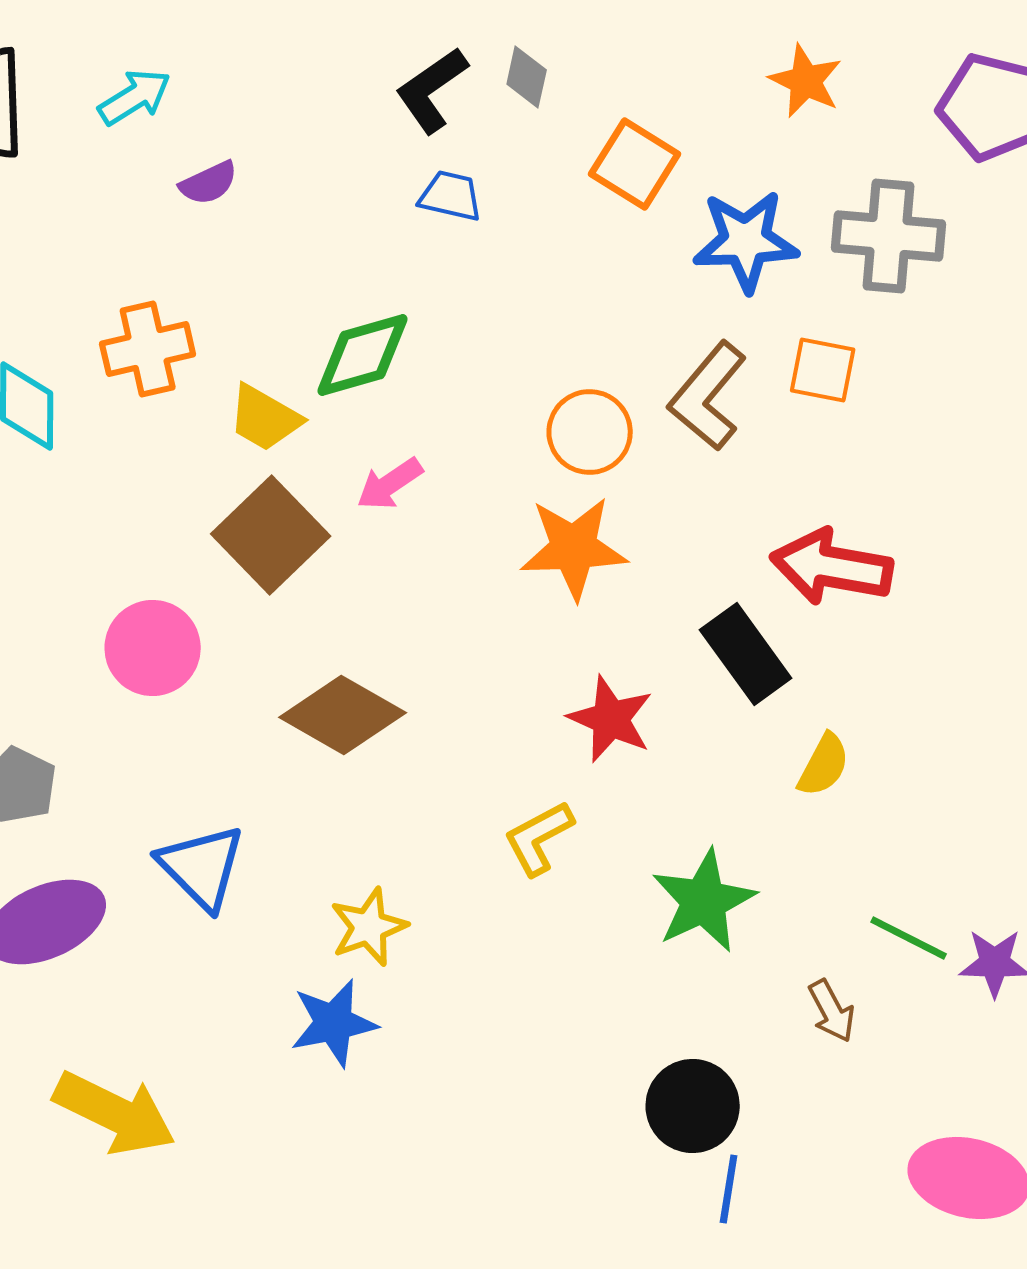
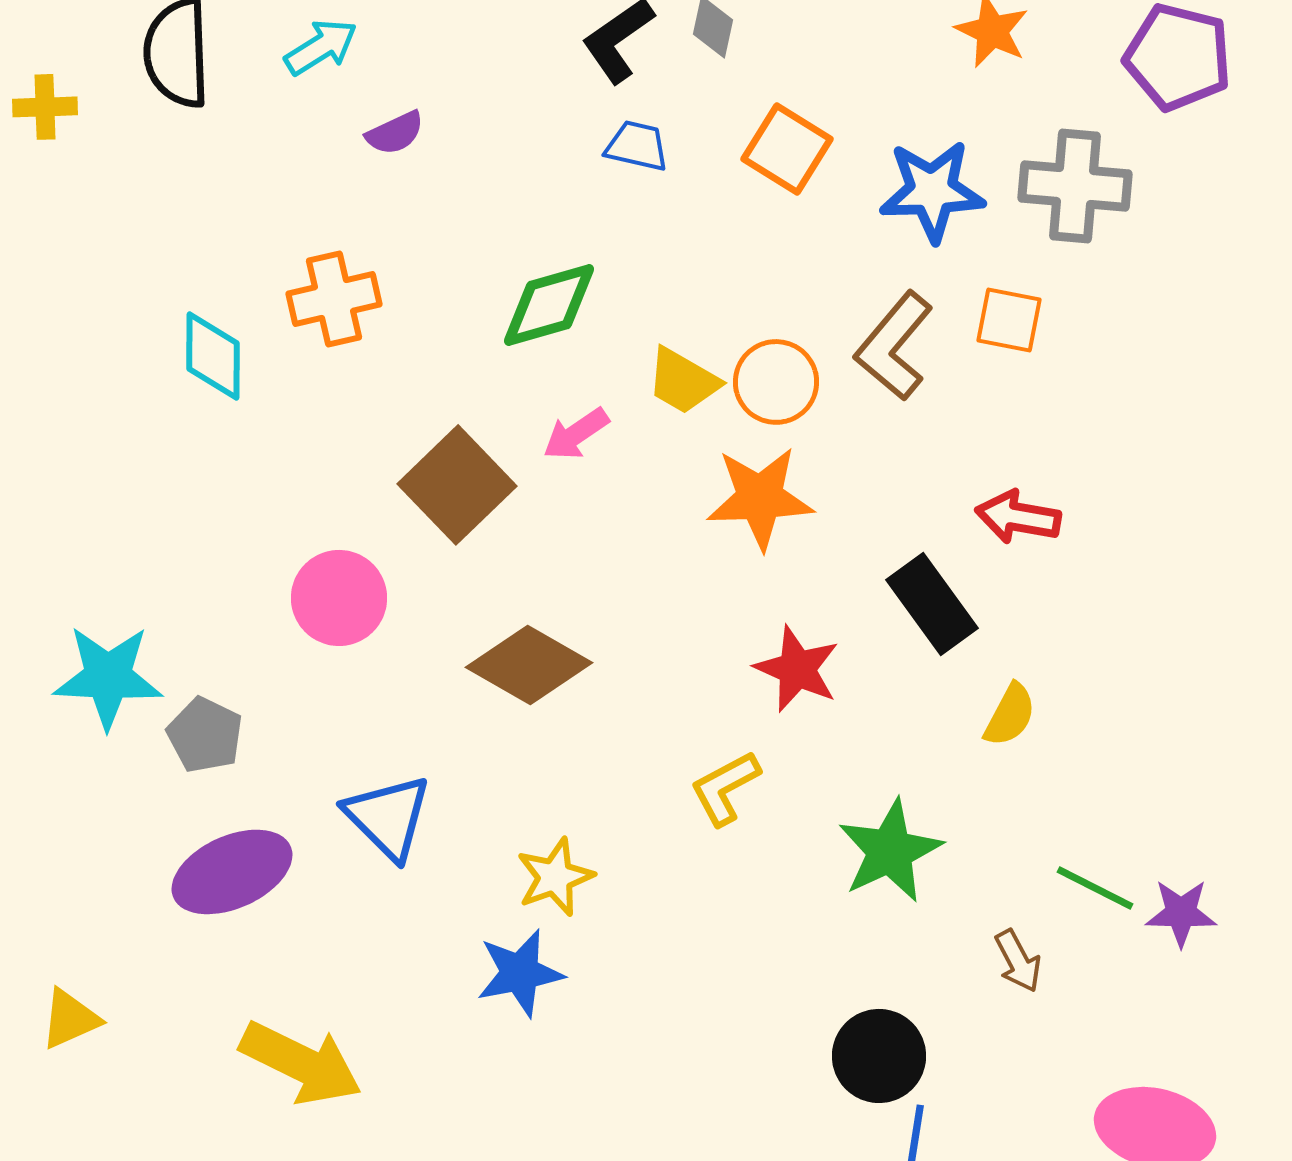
orange square: (635, 164) -> (787, 149), moved
yellow trapezoid: (265, 418) -> (683, 381), moved
red arrow: (832, 567) -> (1018, 517), size x0.7

